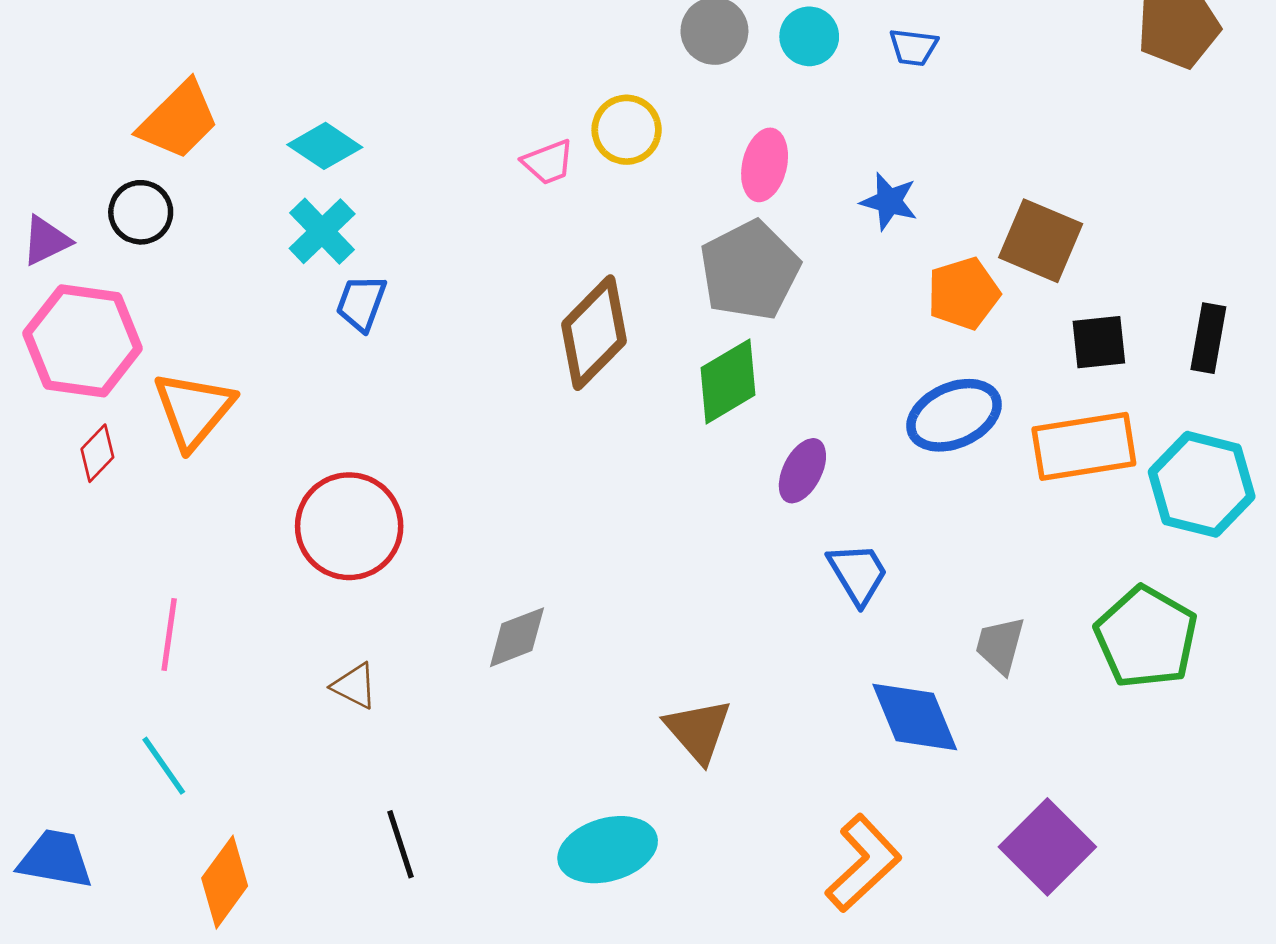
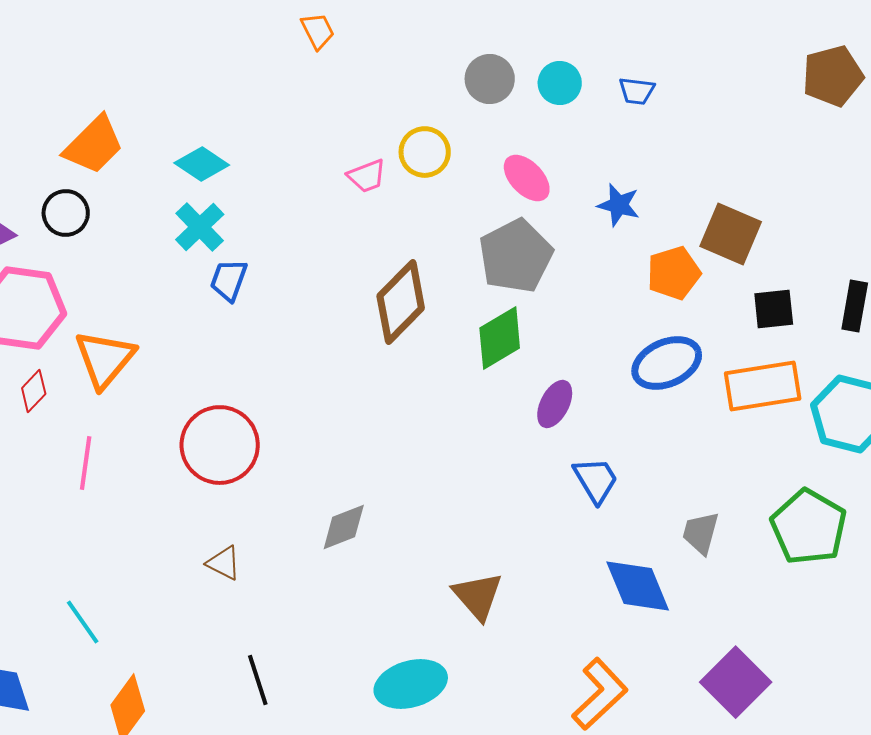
pink ellipse: (765, 165) -> (527, 178), turned -57
pink line: (169, 634) -> (86, 463), moved

